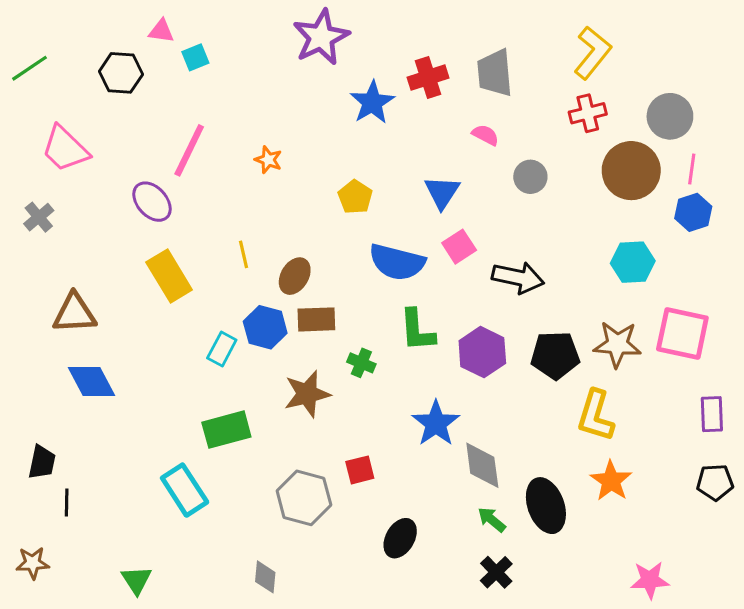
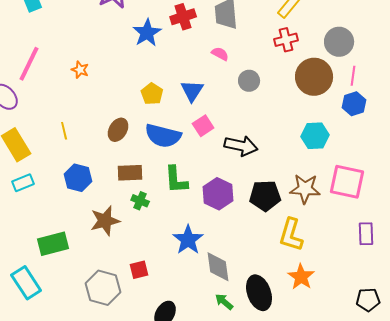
yellow pentagon: (355, 197) -> (152, 94), moved
brown ellipse: (295, 276) -> (118, 130), moved
brown rectangle: (316, 319) -> (130, 173), moved
cyan rectangle: (222, 349) -> (23, 183), moved, turned 40
black pentagon: (715, 482) -> (368, 300), moved

